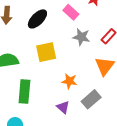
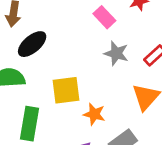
black ellipse: (37, 19) -> (32, 44), moved
yellow square: (46, 52) -> (66, 90), moved

